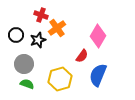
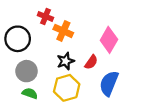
orange cross: (57, 28) -> (63, 31), turned -30
black circle: (16, 35) -> (18, 39), size x1.5
black star: (38, 40) -> (66, 61), moved

